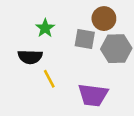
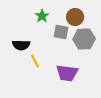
green star: (45, 28) -> (42, 16), moved

